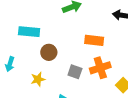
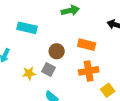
brown circle: (49, 52) -> (57, 51), moved
gray square: (75, 72) -> (49, 69), moved

